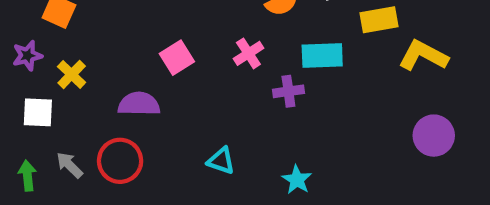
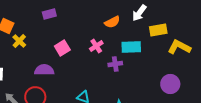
yellow cross: (72, 74) -> (19, 41), moved
purple circle: (434, 136) -> (170, 84), moved

